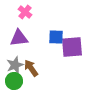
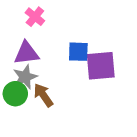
gray star: (15, 65) -> (25, 77), moved
green circle: (14, 81) -> (15, 94), moved

